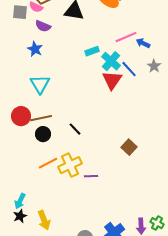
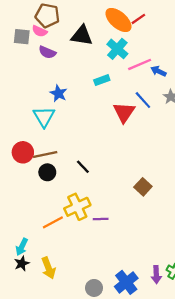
blue star: (35, 49) -> (58, 93), moved
cyan cross: (111, 61) -> (117, 49), moved
orange line: (48, 163) -> (53, 222), moved

